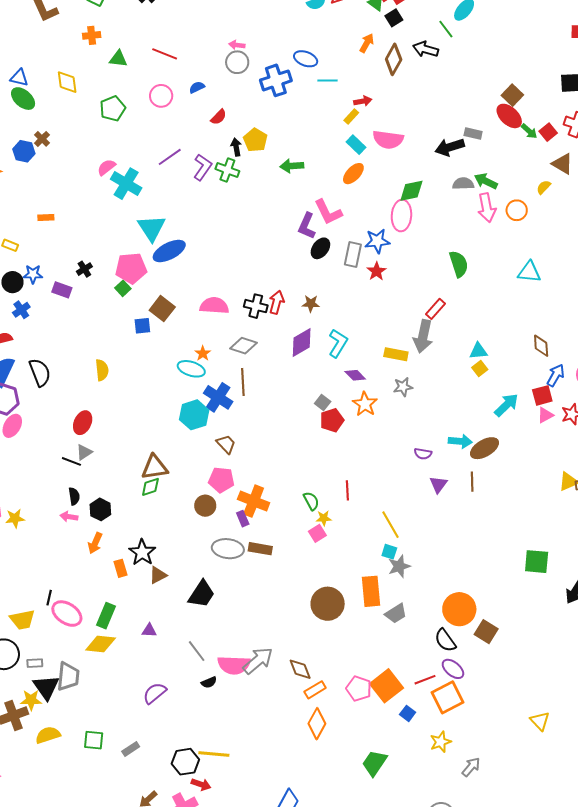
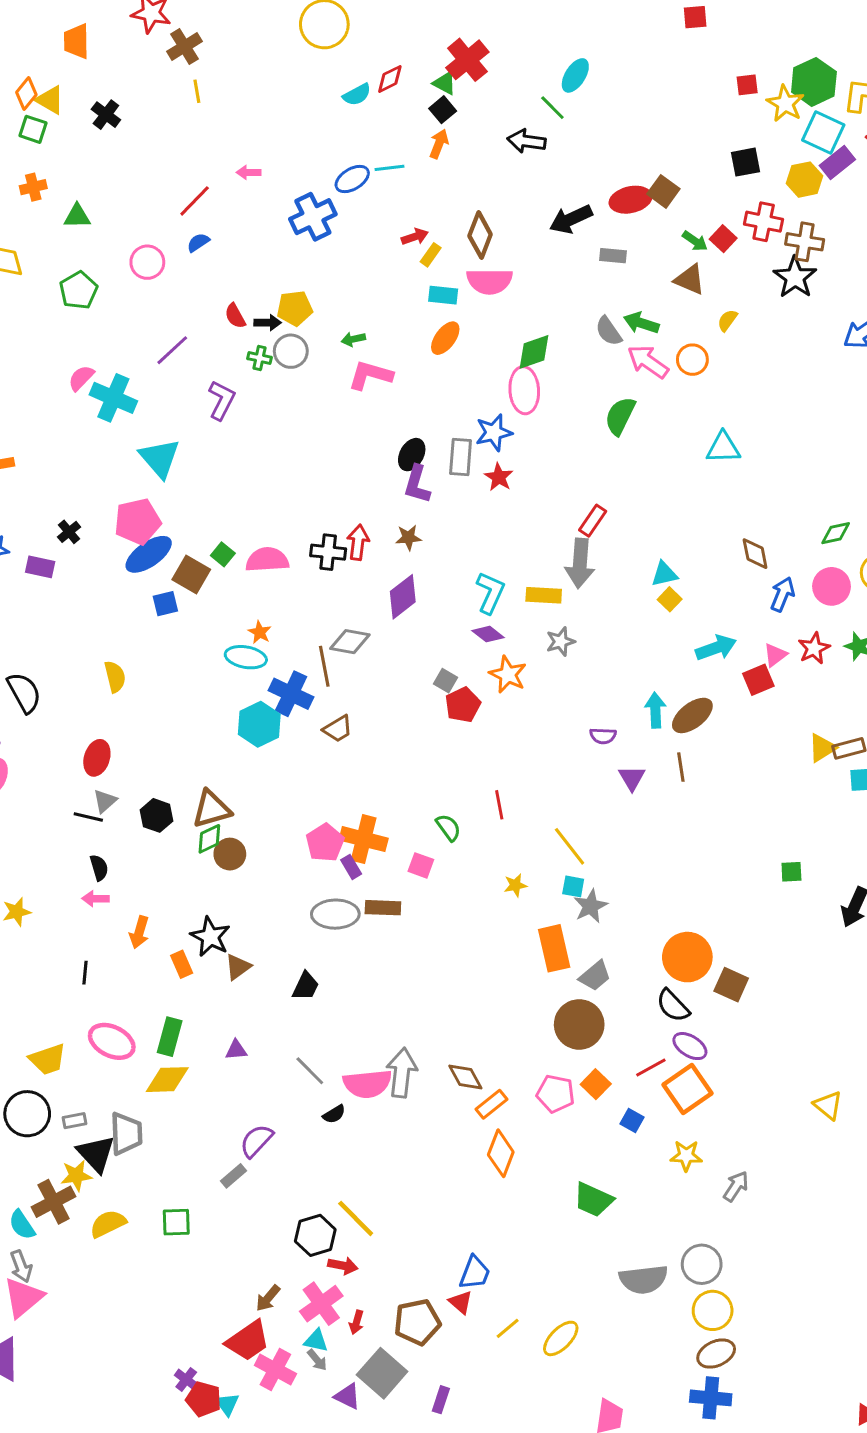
black square: (394, 18) -> (443, 110), moved
red line: (165, 54) -> (195, 201), moved, turned -60
blue ellipse: (306, 59) -> (352, 179), turned -45
brown diamond: (394, 59) -> (480, 235), moved
gray circle: (237, 62) -> (291, 351), moved
cyan line: (327, 80) -> (390, 168), moved
red arrow: (363, 101) -> (415, 237), moved
red ellipse: (509, 116) -> (631, 200), moved, turned -48
red semicircle: (219, 117) -> (235, 316), moved, turned 114
yellow pentagon: (255, 140) -> (295, 308), turned -30
cyan rectangle: (356, 145) -> (443, 295), turned -30
black arrow: (236, 147) -> (268, 323), turned 108
black arrow: (450, 147) -> (571, 219), moved
brown triangle: (562, 164) -> (690, 279), moved
green arrow: (292, 166) -> (353, 339), size x0.7
purple L-shape: (203, 167) -> (222, 400), moved
green cross: (227, 170) -> (260, 358), size x0.7
gray semicircle: (463, 184) -> (609, 331), turned -115
pink arrow: (487, 208) -> (648, 362), turned 144
pink L-shape: (328, 212) -> (370, 375), moved, turned 140
purple L-shape: (307, 226) -> (417, 484), moved
blue ellipse: (169, 251) -> (149, 554), moved
green semicircle: (459, 264) -> (620, 416), moved, turned -128
green square: (123, 288) -> (223, 554), moved
cyan L-shape: (338, 343) -> (490, 593), moved
gray diamond: (243, 346) -> (350, 642), moved
red square: (542, 395) -> (758, 680), moved
cyan arrow: (506, 405) -> (716, 648), turned 32
cyan arrow: (460, 441) -> (655, 710), turned -90
brown trapezoid: (226, 444) -> (338, 729), moved, turned 110
pink pentagon: (221, 480) -> (325, 843), moved, turned -30
brown circle: (205, 506) -> (230, 854), moved
black hexagon: (100, 509) -> (157, 815), moved
yellow star: (324, 518) -> (515, 885), moved
pink square: (317, 533) -> (421, 865), moved, turned -30
green square: (537, 562) -> (791, 872), size x0.6
black trapezoid: (202, 594) -> (306, 986), size x0.7
black line: (49, 598) -> (85, 973), moved
brown circle: (328, 604) -> (579, 1024), moved
gray arrow: (258, 661) -> (402, 1073), turned -36
orange square: (387, 686) -> (596, 1084), size x0.6
yellow star: (441, 742) -> (686, 1156), turned 30
gray rectangle: (131, 749) -> (233, 1176), moved
yellow line: (214, 754) -> (356, 1218), turned 48
green trapezoid: (374, 763) -> (593, 1200), turned -92

